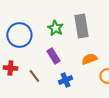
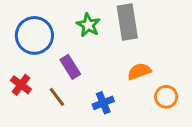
purple rectangle: (53, 56) -> (70, 67), moved
red cross: (10, 68) -> (21, 85), turned 32

